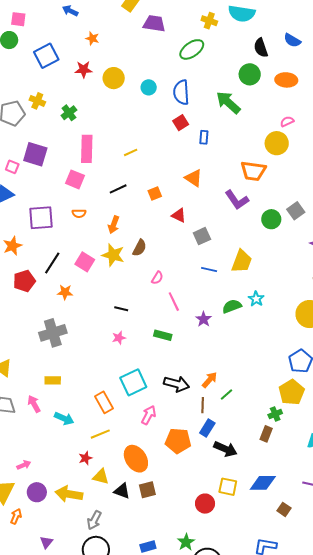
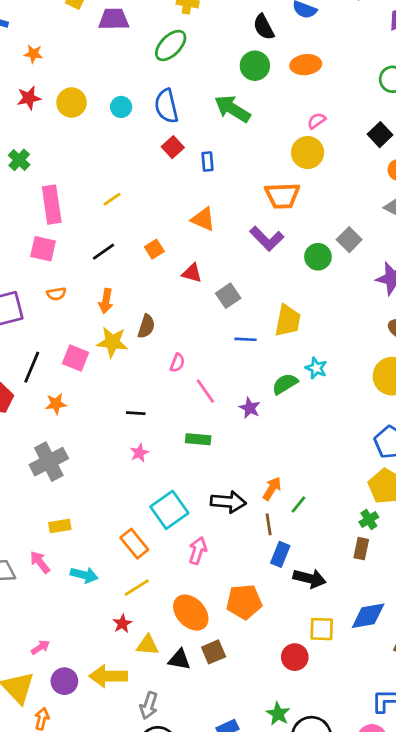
orange pentagon: (178, 441) -> (244, 602), moved

